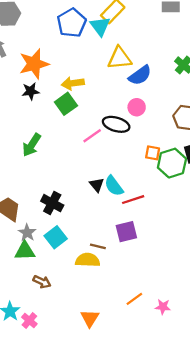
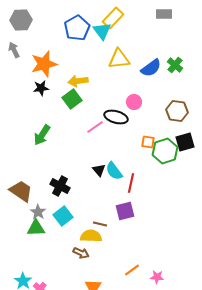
blue semicircle: (140, 75) -> (151, 68), moved
red line: (133, 200) -> (131, 183), turned -60
brown arrow: (42, 282) -> (81, 253), moved

